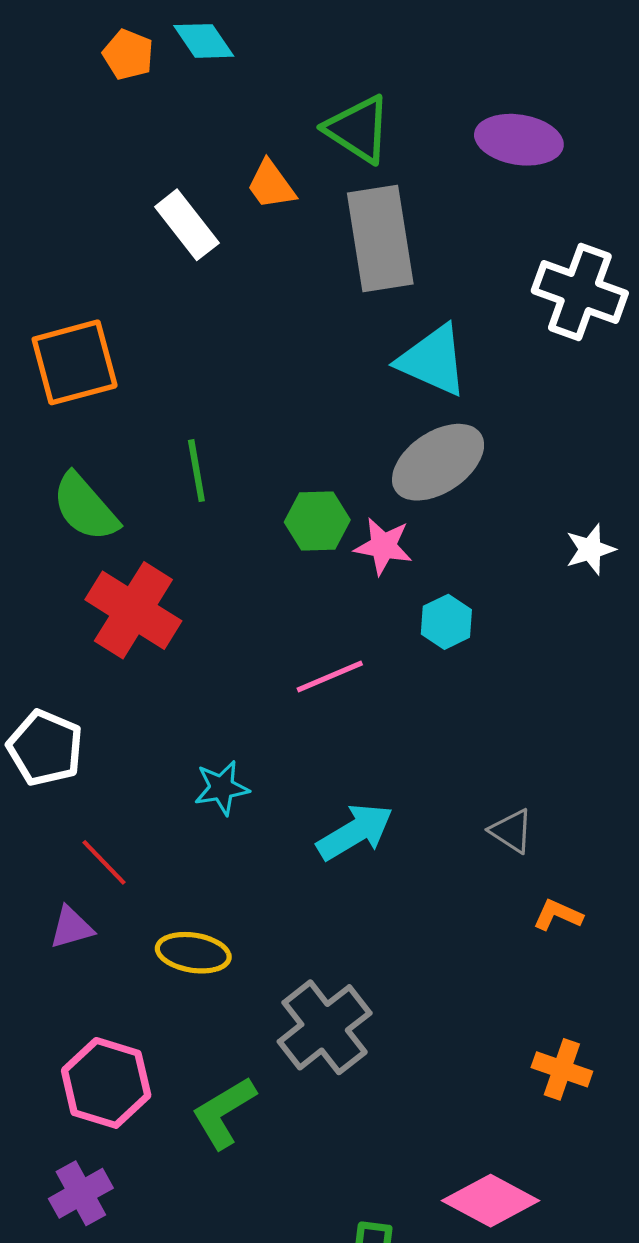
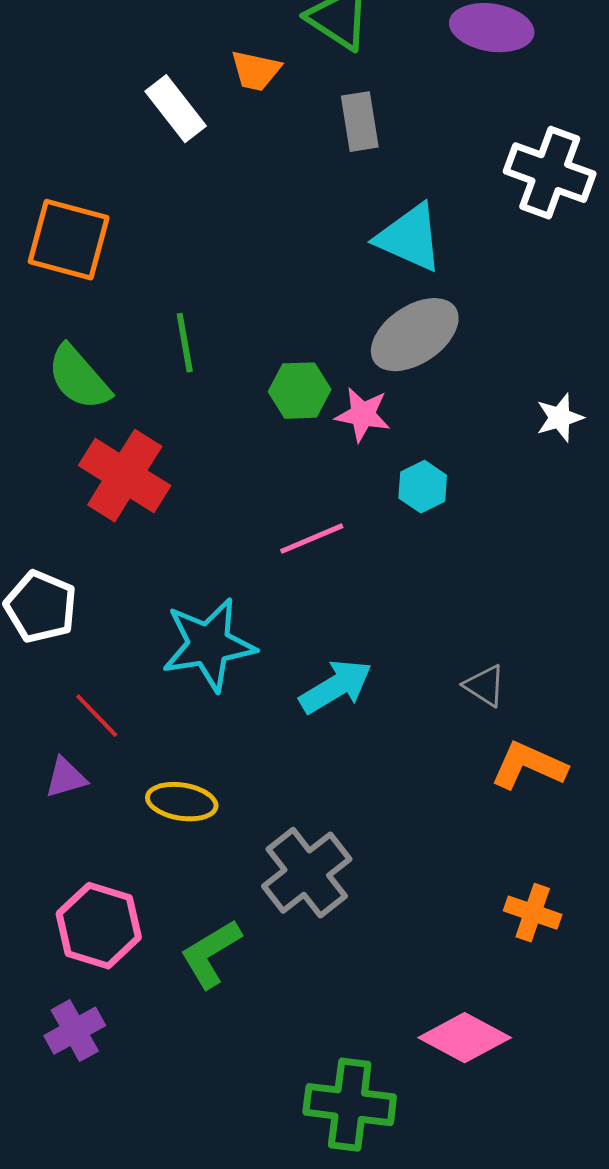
orange trapezoid: (271, 185) -> (256, 71), turned -42
gray rectangle: (380, 238) -> (360, 122), size x0.6
orange square: (75, 362) -> (69, 240), turned 30
cyan star: (222, 788) -> (209, 645), size x1.8
orange L-shape: (558, 915) -> (529, 766), size x1.6

